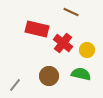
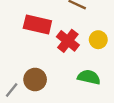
yellow circle: (87, 50) -> (98, 40), moved
brown circle: (49, 76) -> (35, 79), moved

